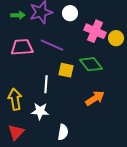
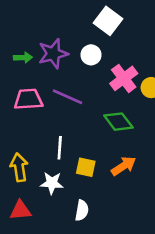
pink cross: (95, 31) -> (124, 78), turned 30
yellow square: (66, 70) -> (86, 167), moved
red triangle: (16, 132) -> (20, 210), turned 42

